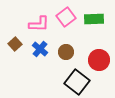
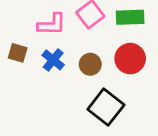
brown square: (15, 44) -> (18, 53), turned -32
red circle: (99, 60) -> (130, 59), moved

